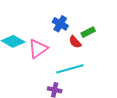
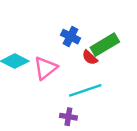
green rectangle: (88, 32) -> (105, 45), size x1.6

